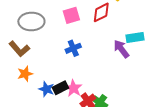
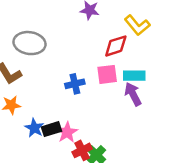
pink square: (71, 15) -> (107, 74), moved
cyan rectangle: (135, 37) -> (134, 76), moved

